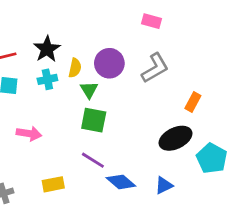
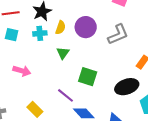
green triangle: (89, 90) -> (63, 53), moved
green square: (94, 120) -> (88, 77), moved
yellow rectangle: (53, 184) -> (35, 109), turned 49

